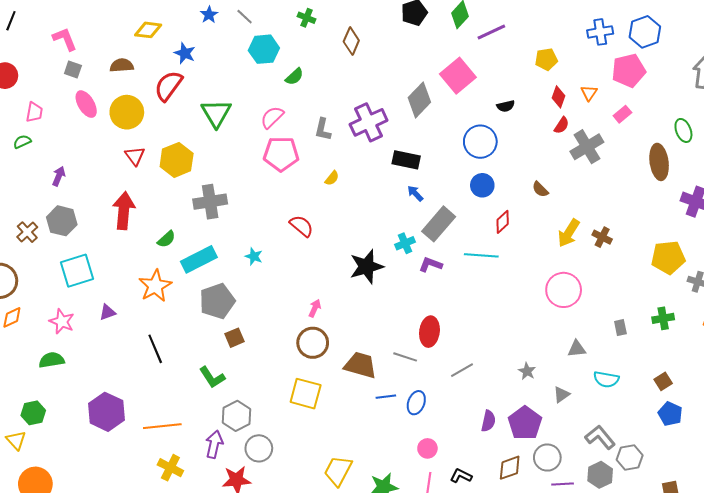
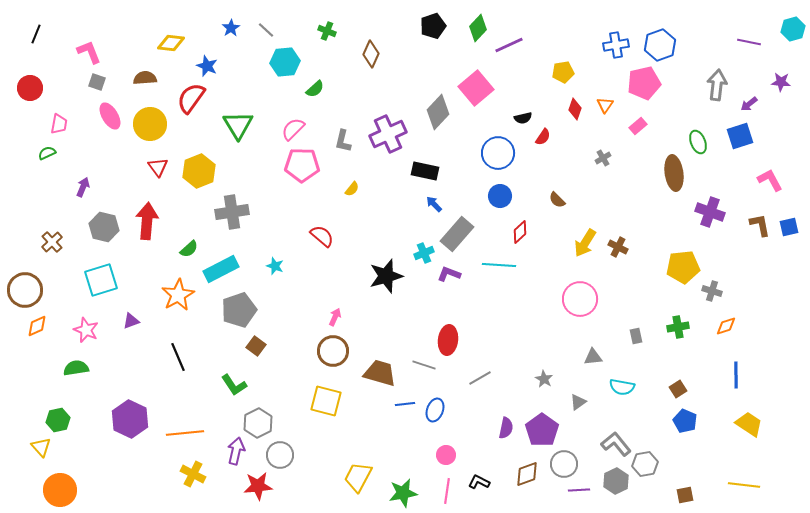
red semicircle: (562, 125) -> (543, 137), moved
gray cross: (587, 147) -> (603, 158), size x0.5
gray hexagon: (62, 221) -> (104, 227), moved
brown square: (234, 338) -> (256, 346), turned -30

